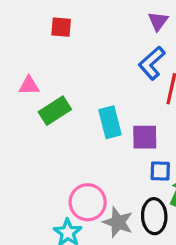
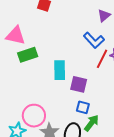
blue L-shape: (152, 63) -> (94, 40), turned -105
pink triangle: (29, 86) -> (16, 36), size x1.5

